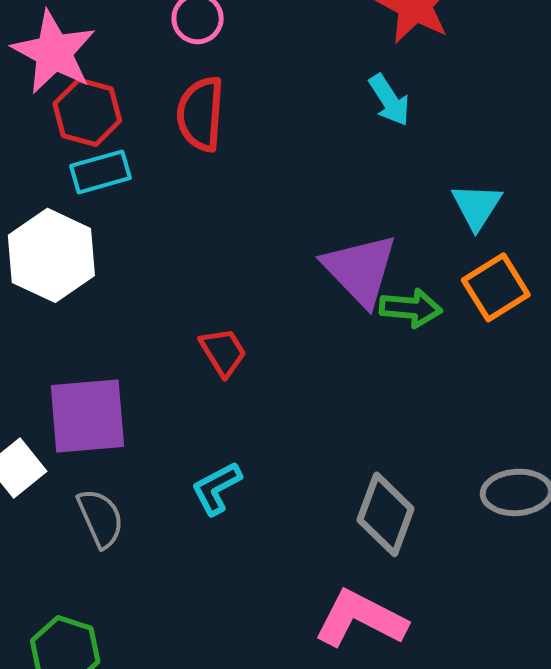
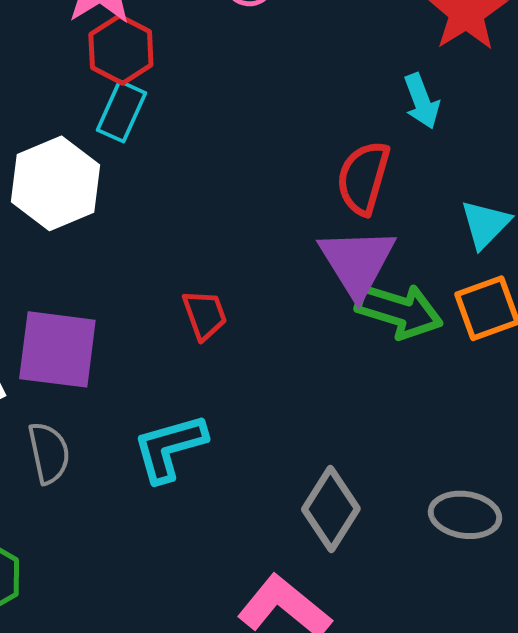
red semicircle: (201, 114) -> (363, 178), moved
cyan rectangle: (100, 172) -> (121, 111), turned -62
green arrow: (411, 308) -> (399, 311), size x1.4
cyan L-shape: (216, 488) -> (170, 448), size x1.4

